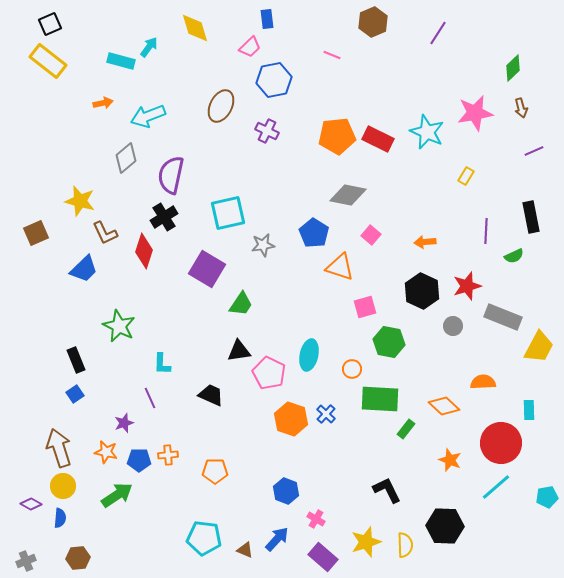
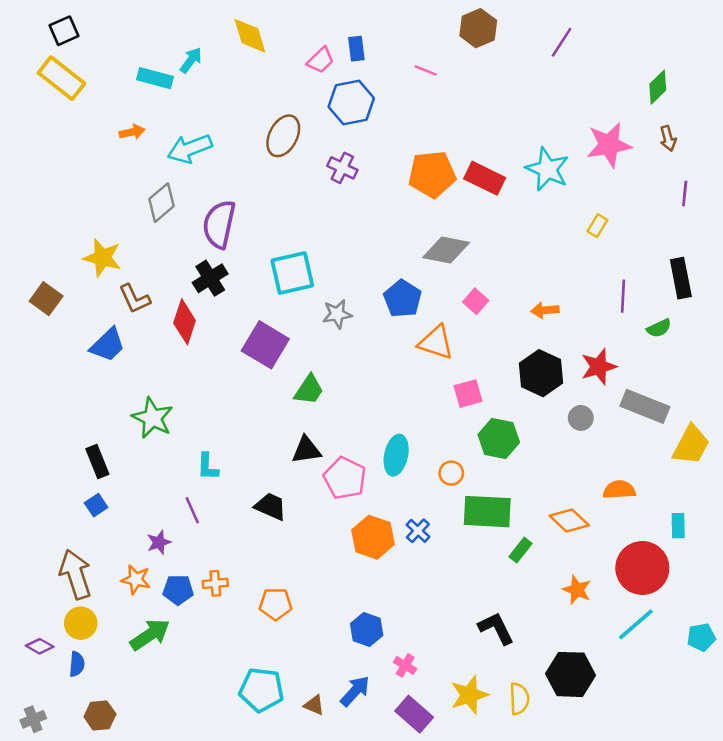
blue rectangle: (267, 19) -> (356, 49), moved
purple line: (534, 151) -> (685, 194), turned -60
brown square: (36, 233) -> (46, 299), turned -30

